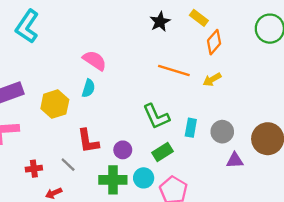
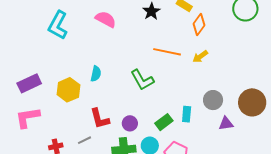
cyan L-shape: (27, 26) -> (58, 25), moved
pink semicircle: (95, 60) -> (106, 19), moved
green L-shape: (156, 116) -> (142, 80), moved
cyan rectangle: (191, 128) -> (187, 114), moved
gray line: (68, 165) -> (85, 140), turned -64

